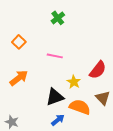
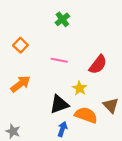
red semicircle: (98, 70) -> (98, 65), moved
blue arrow: (58, 120) -> (62, 129), turned -32

